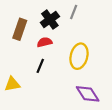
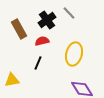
gray line: (74, 12) -> (69, 13), turned -64
brown rectangle: (20, 29) -> (19, 29), turned -48

